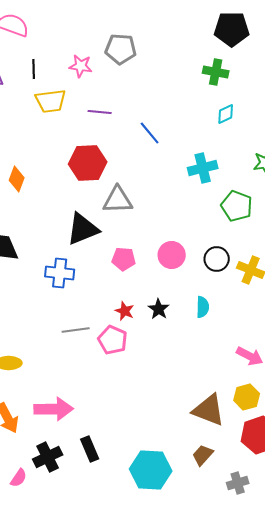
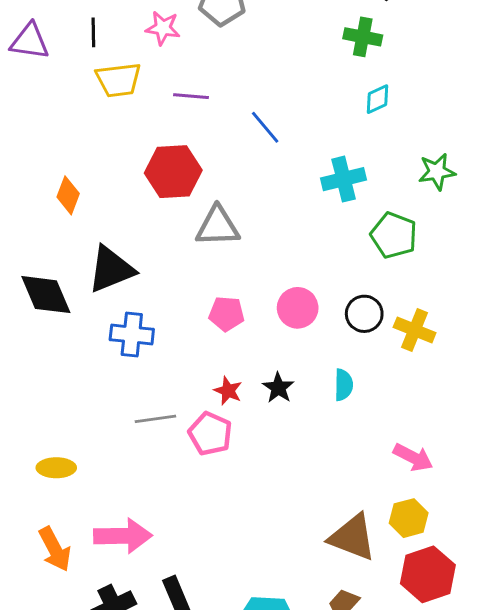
black triangle: (83, 229) -> (111, 269), moved

